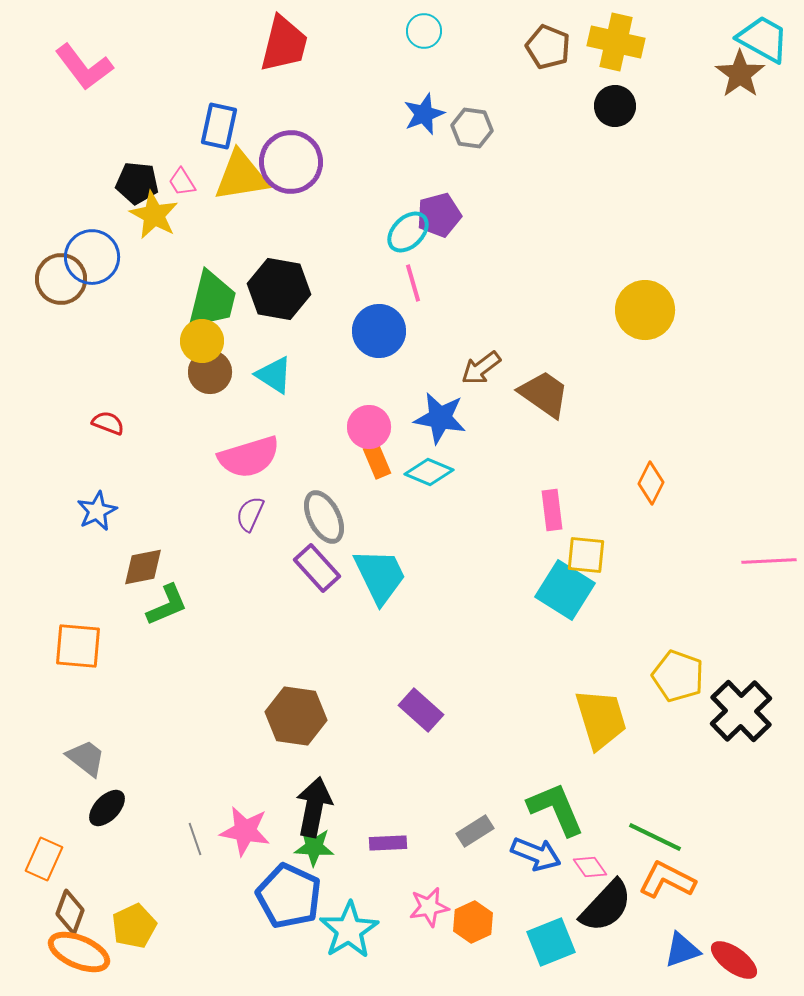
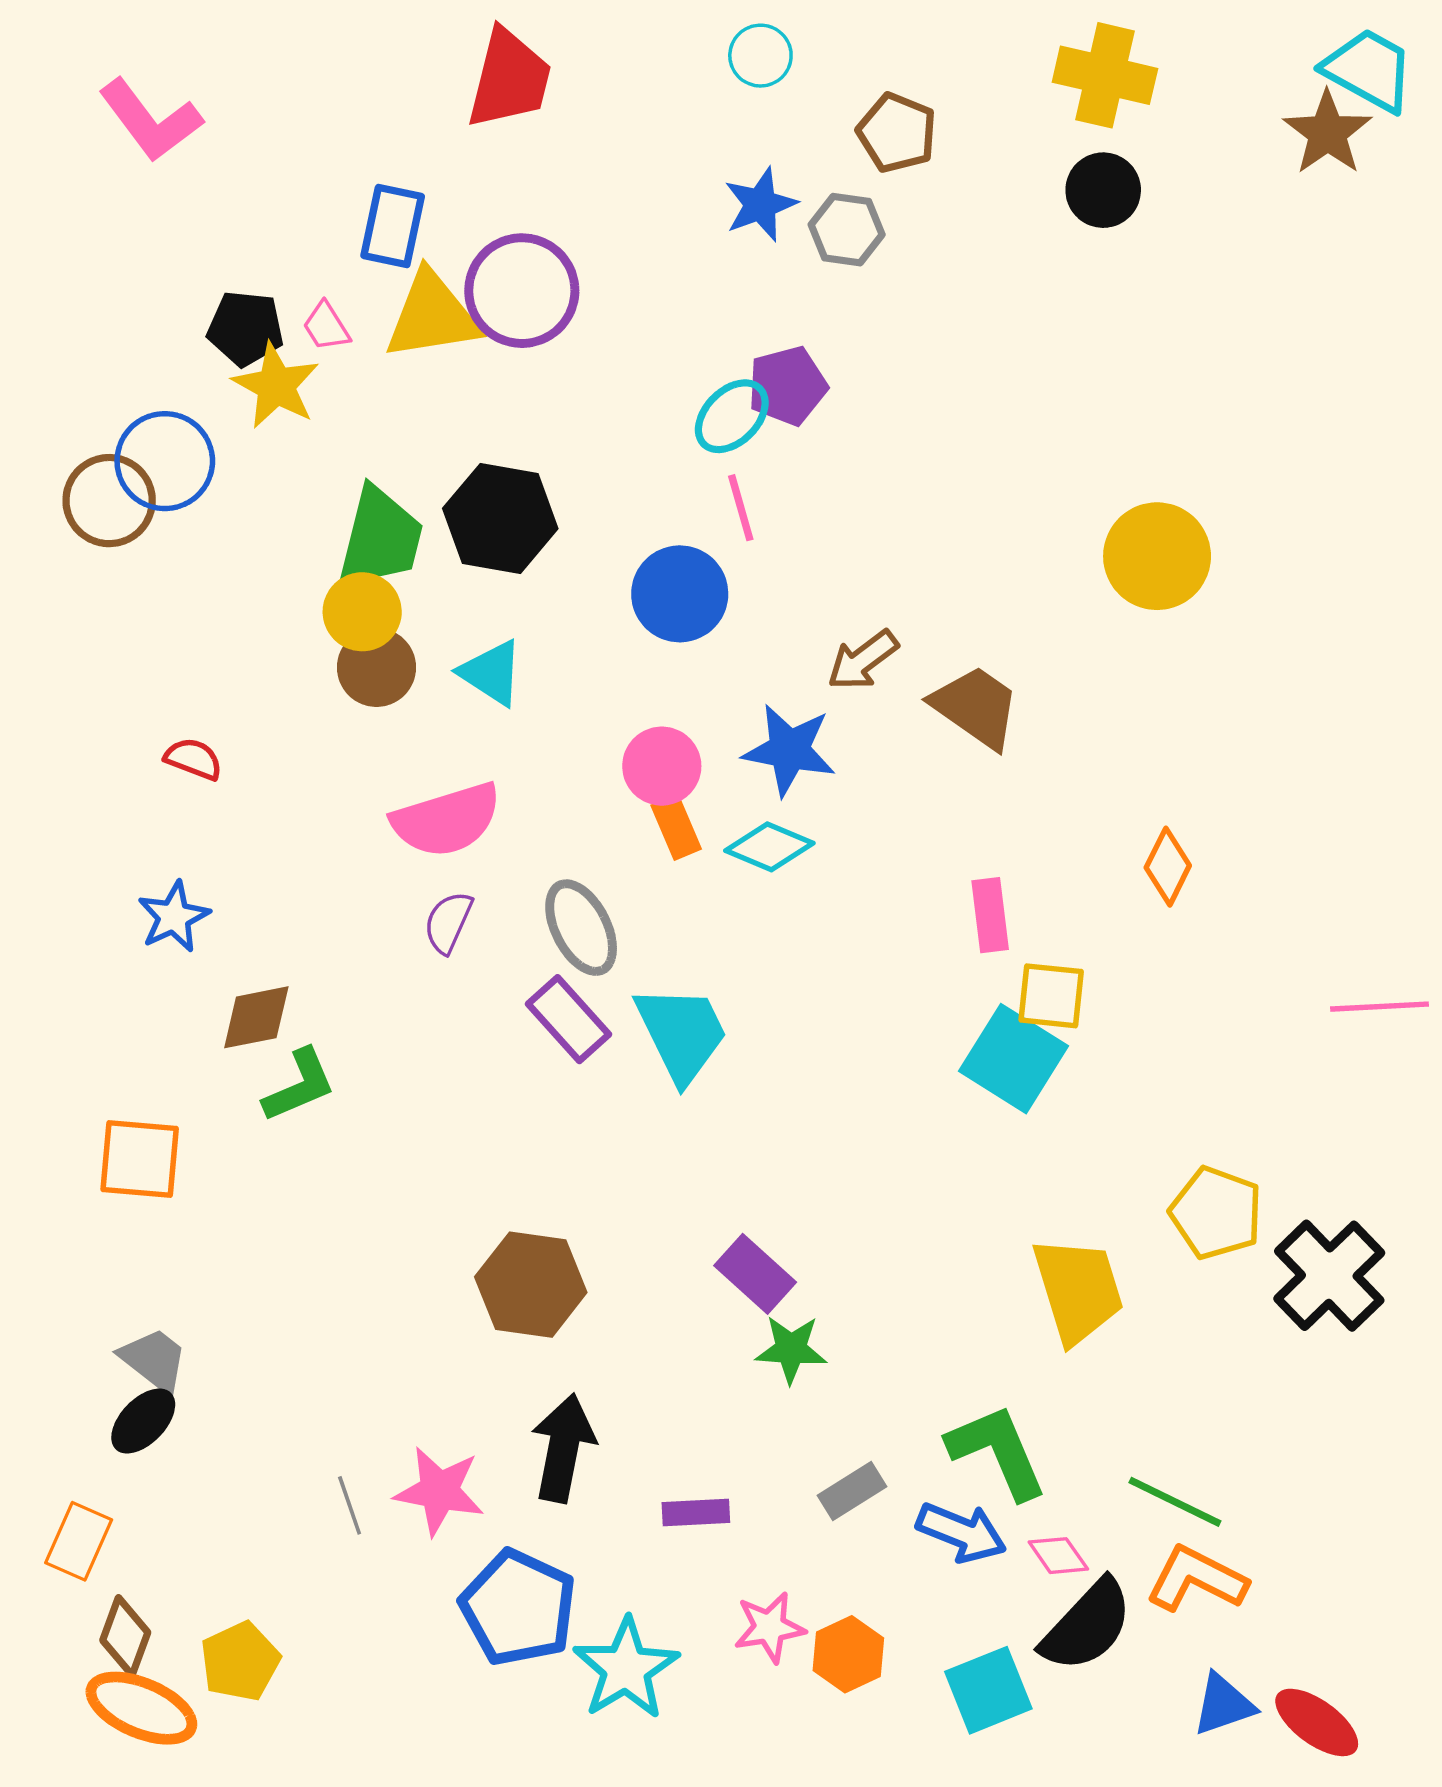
brown pentagon: (548, 47) -> (897, 133), moved
black ellipse: (107, 808) -> (143, 1421), moved
green star: (314, 847) -> (791, 1349), moved

